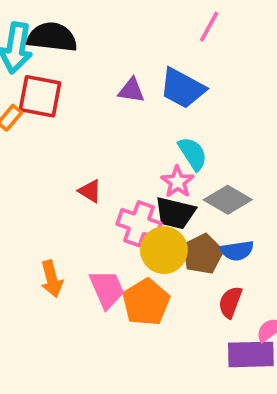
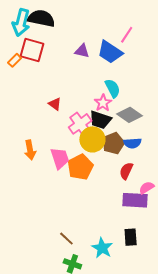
pink line: (209, 27) -> (127, 35), moved
pink cross: (139, 224) -> (80, 124), turned 30

